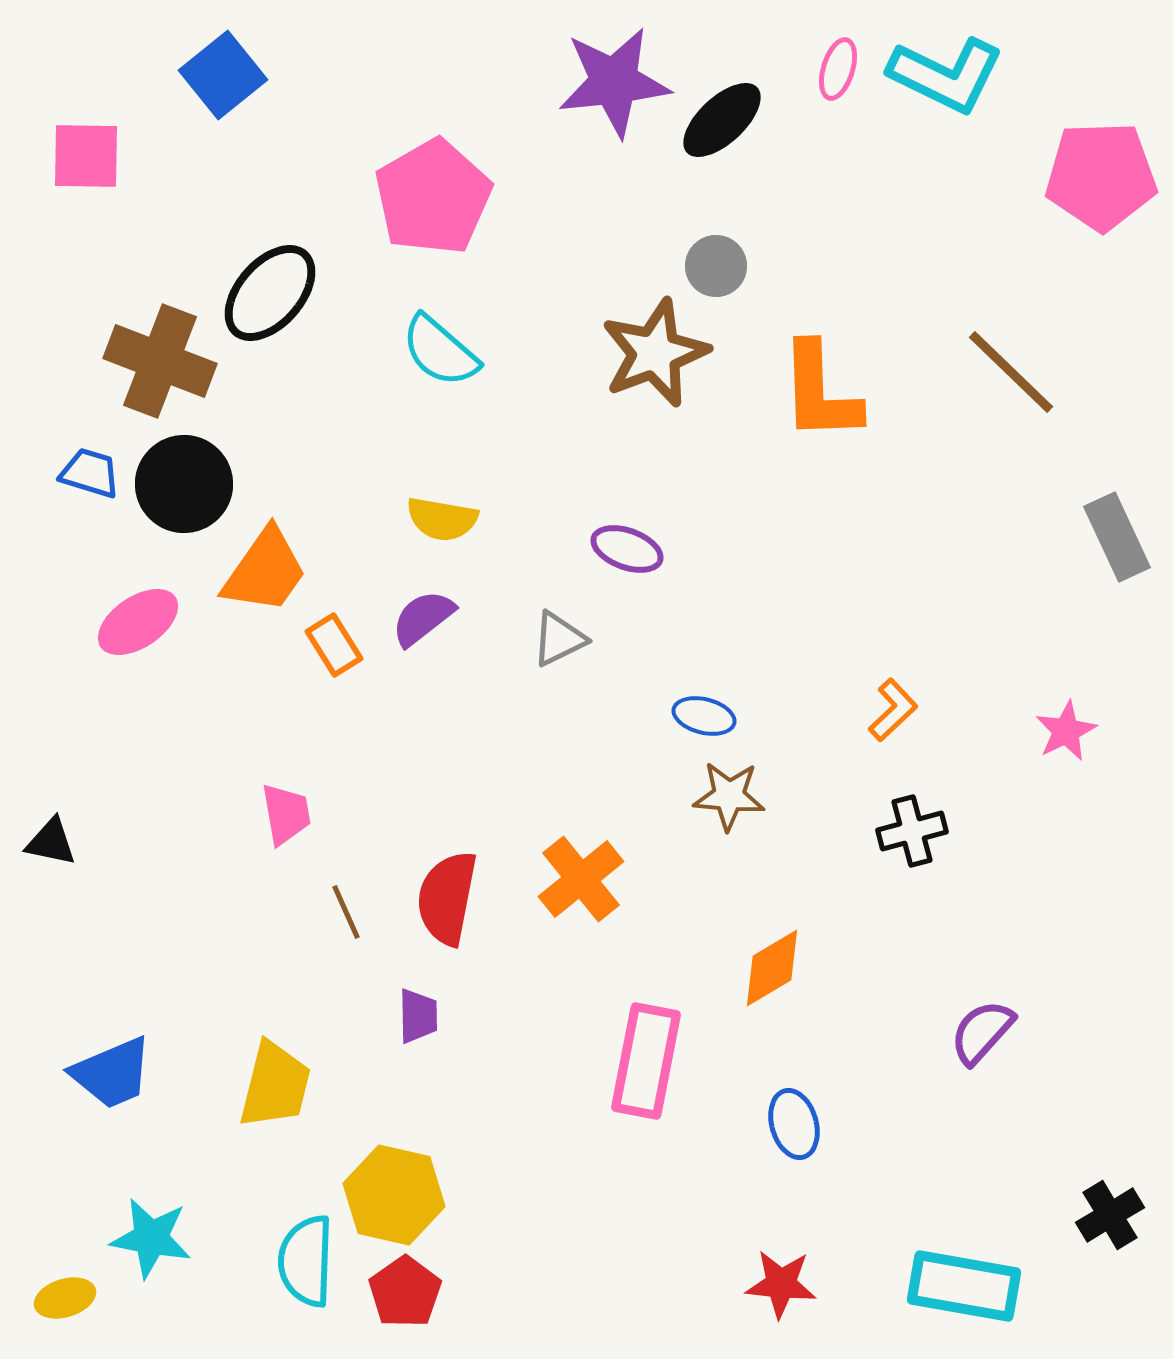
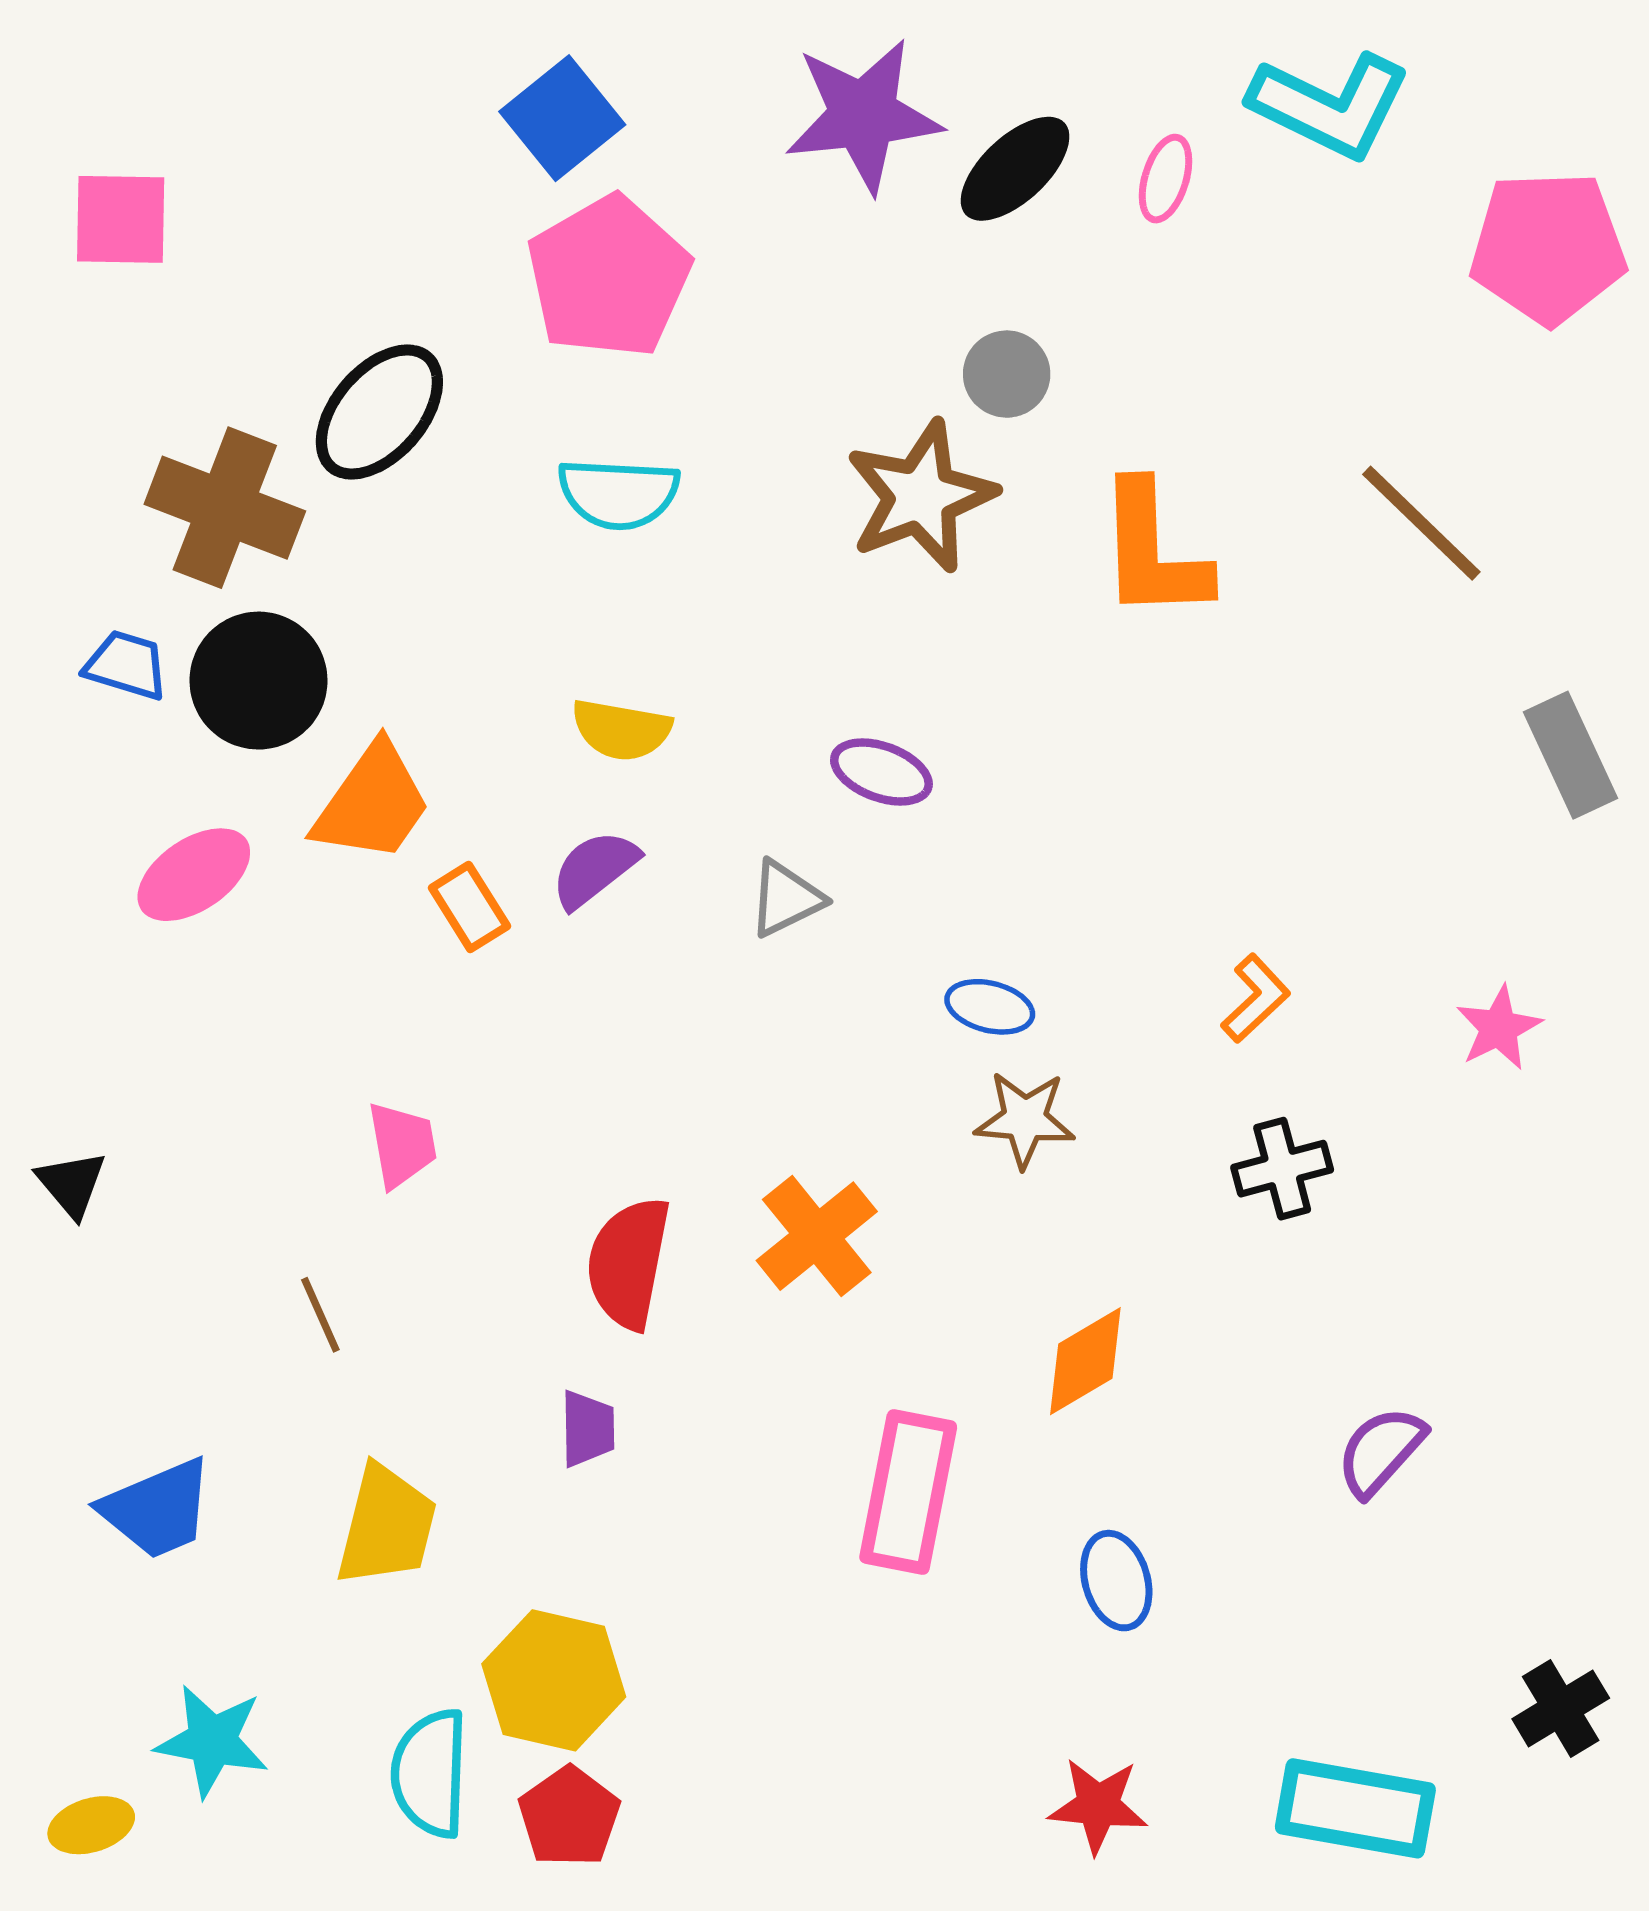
pink ellipse: (838, 69) -> (1166, 179), moved
blue square: (223, 75) -> (562, 118), moved
cyan semicircle: (440, 351) -> (618, 494), turned -38
black triangle: (51, 842) -> (71, 1184), turned 38
brown line: (346, 912) -> (320, 1315), moved

